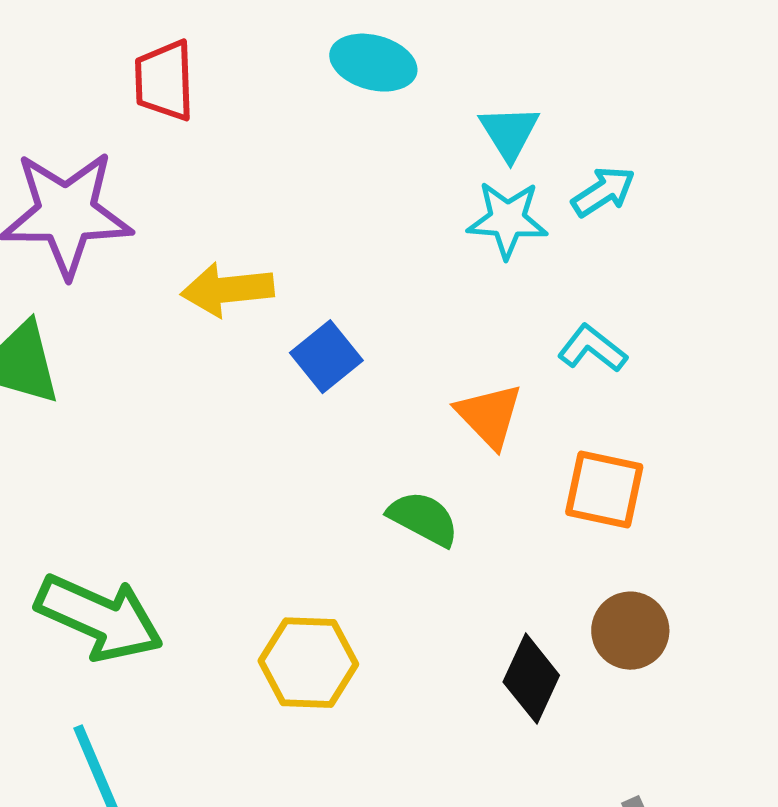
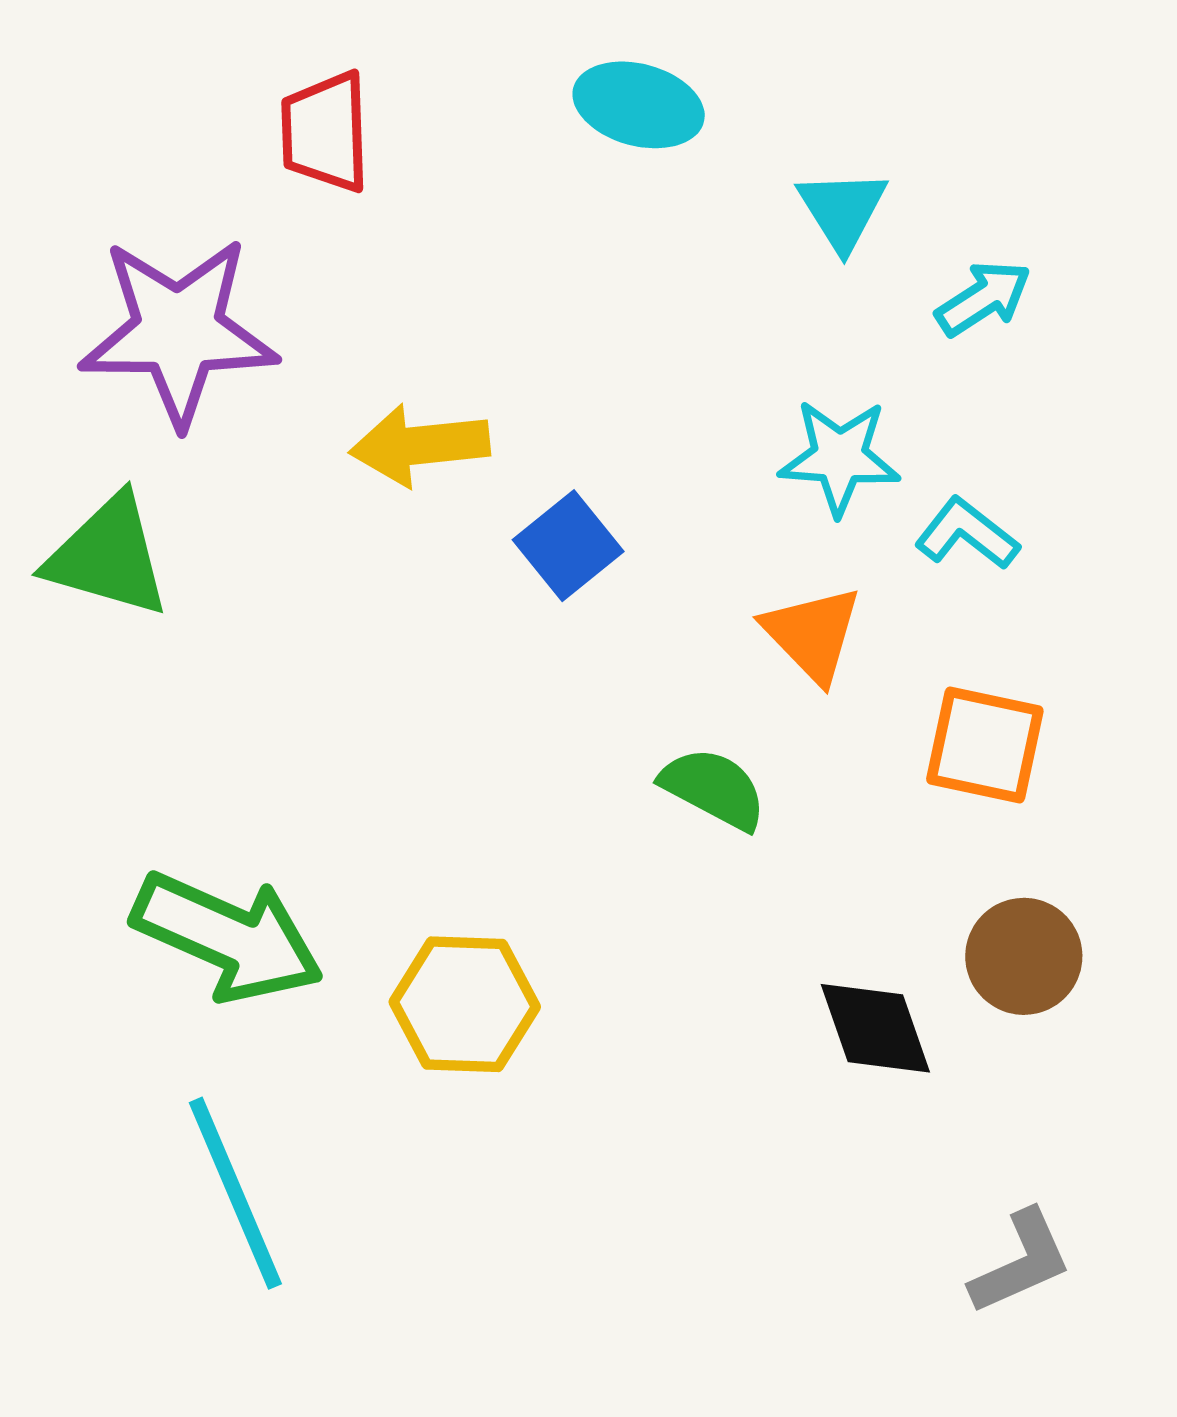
cyan star: (507, 220) -> (839, 457), moved
yellow hexagon: (308, 663) -> (465, 1004), moved
black diamond: (531, 679) -> (875, 1028), turned -44

